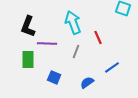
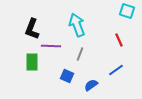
red line: (98, 37) -> (119, 40), moved
blue square: (54, 77) -> (67, 76), moved

